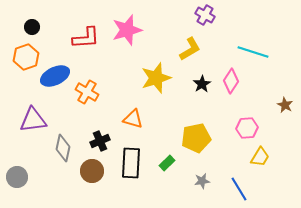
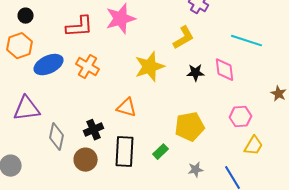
pink diamond: (231, 81) -> (225, 70), turned -40
black star: (202, 84) -> (196, 73), turned 30
orange cross: (87, 92) -> (88, 67), moved

